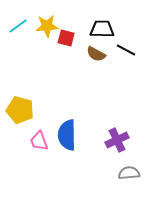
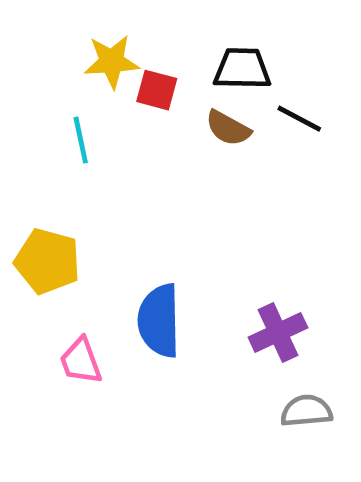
cyan line: (18, 26) -> (81, 140), moved, turned -66
pink trapezoid: (39, 141) -> (81, 361), moved

